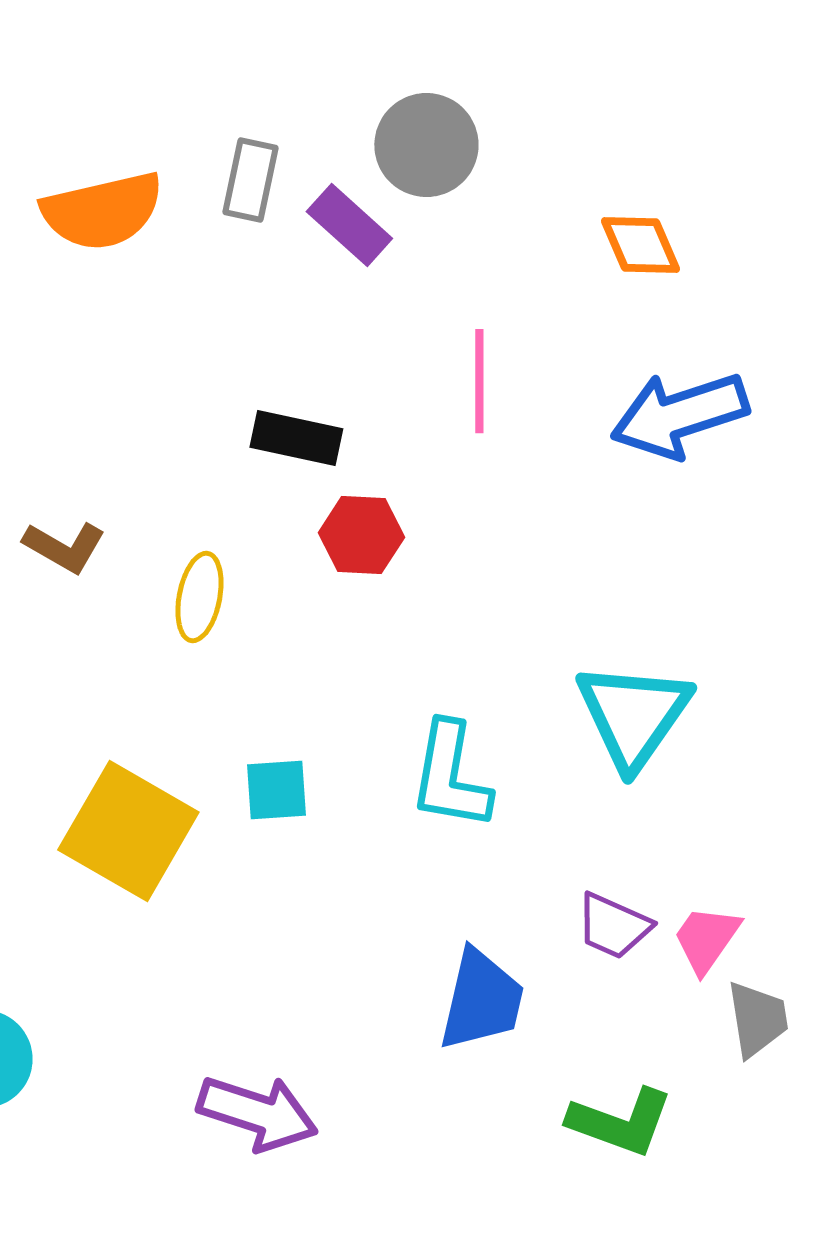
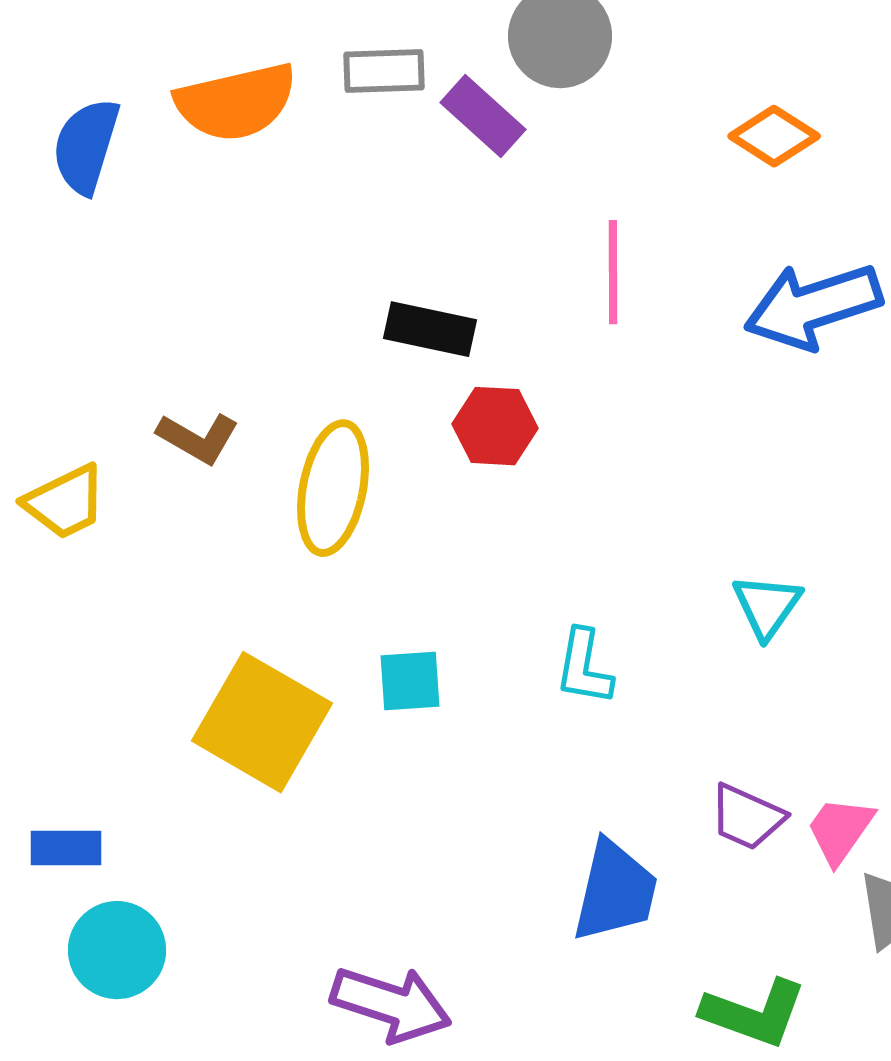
gray rectangle: (250, 180) -> (384, 71), turned 76
orange diamond: (640, 245) -> (774, 136), turned -34
yellow ellipse: (199, 597) -> (333, 488), size x1.5
cyan triangle: (633, 715) -> (767, 606), size x0.6
cyan L-shape: (450, 776) -> (584, 667), size x0.7

